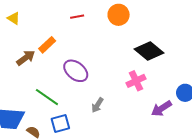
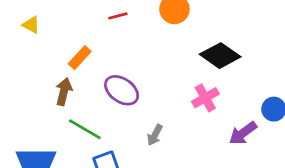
brown arrow: (26, 58) -> (64, 92), moved, turned -36

